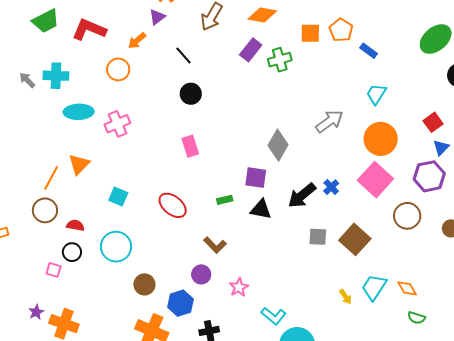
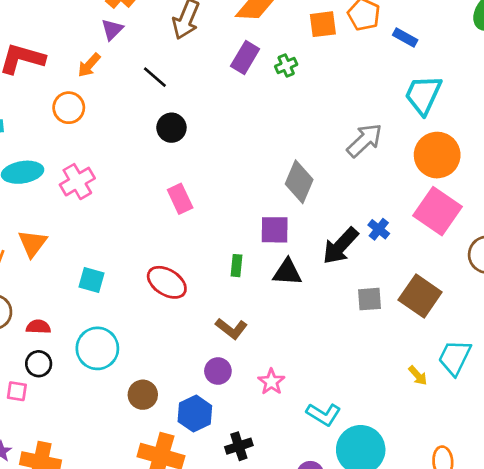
green cross: (280, 60) -> (286, 65), size x0.7
cyan trapezoid: (376, 94) -> (423, 95), size x1.4
green rectangle: (225, 200) -> (237, 266), turned -63

